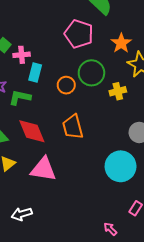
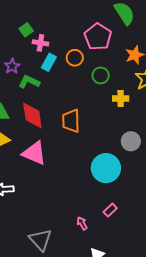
green circle: (91, 73) -> (101, 75), size x0.7
orange circle: (66, 85) -> (75, 58), moved

